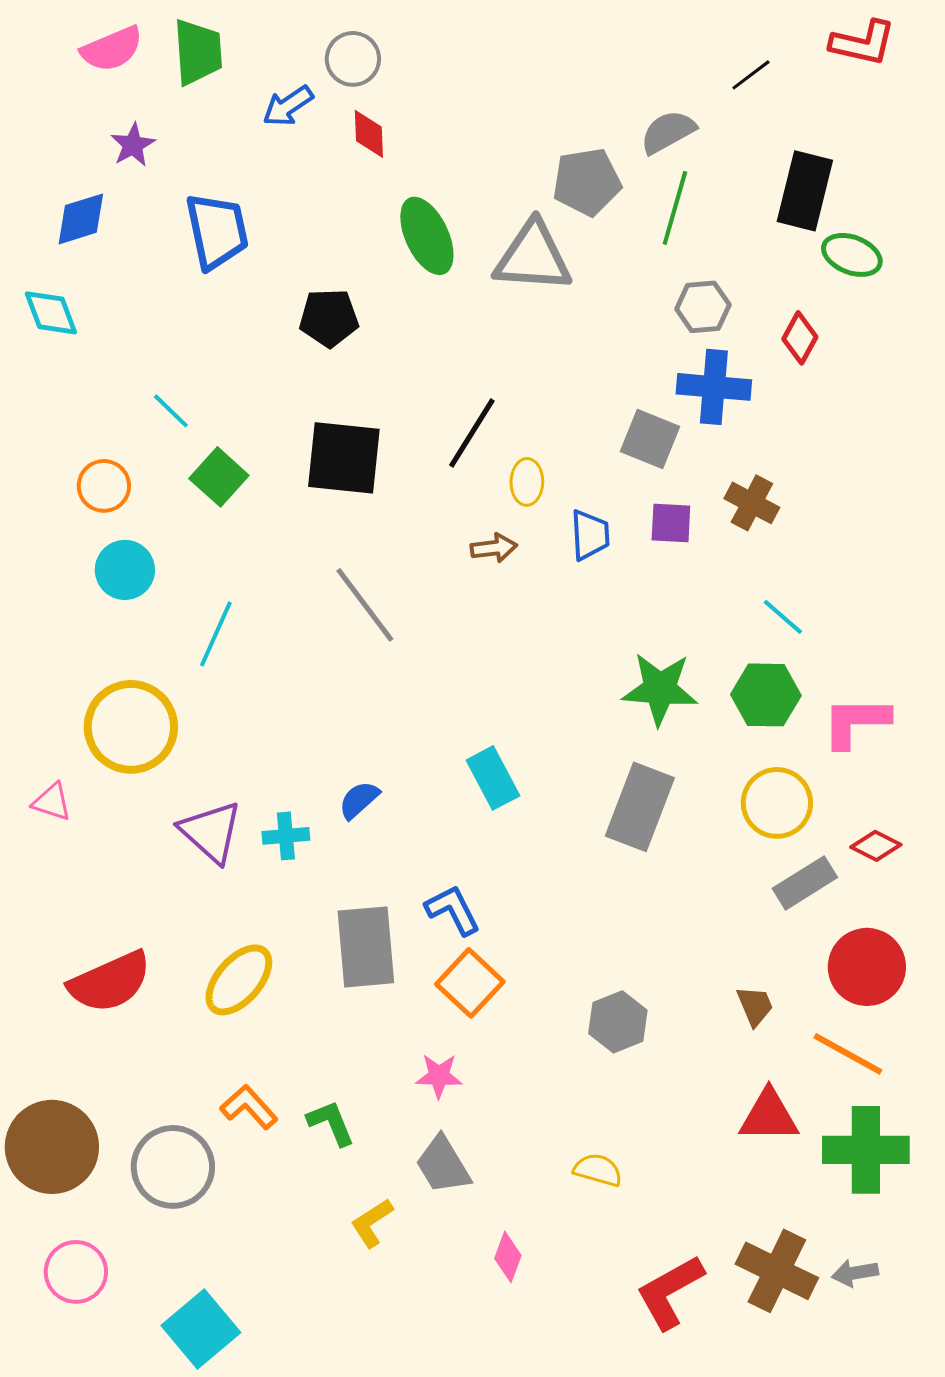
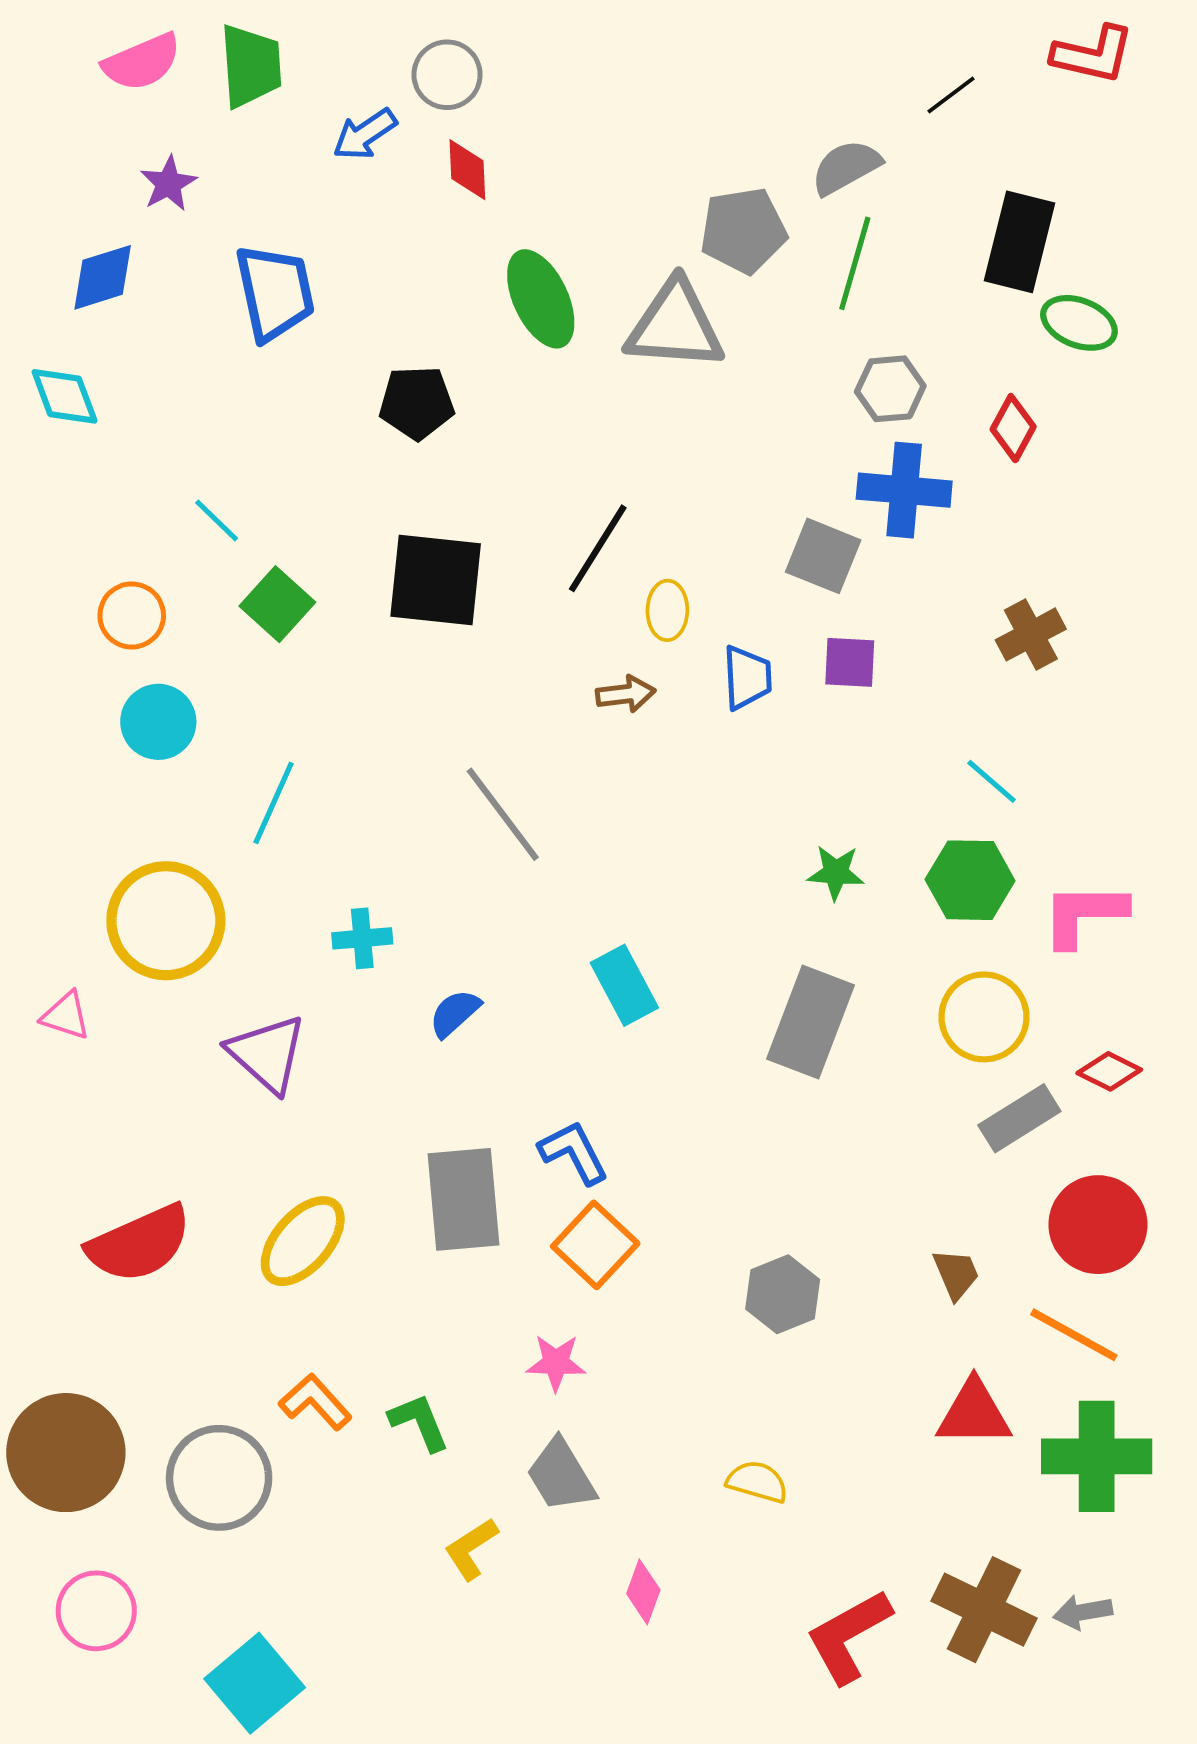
brown cross: (752, 503) -> (1031, 634), moved, turned 34
gray line: (365, 605) -> (503, 814), moved
green star: (660, 689) -> (836, 873), size x0.6
cyan cross: (286, 836) -> (362, 938), moved

